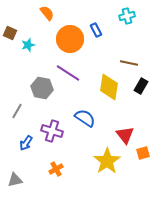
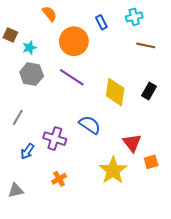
blue rectangle: (96, 30) -> (101, 22), moved
brown line: (129, 63) -> (146, 45), moved
gray hexagon: (42, 88) -> (32, 74), moved

